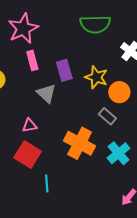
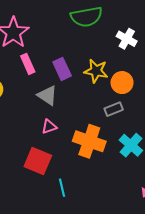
gray rectangle: (107, 116) -> (114, 109), turned -54
pink triangle: (29, 125) -> (49, 127), moved

